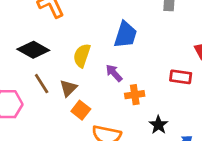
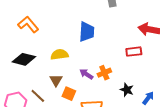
yellow semicircle: (82, 56) -> (60, 55), turned 78
purple arrow: (114, 73) -> (86, 74), moved
brown line: (42, 84) -> (38, 96), moved

